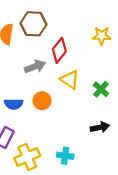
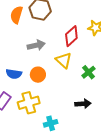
red diamond: (59, 50) -> (71, 36), moved
cyan cross: (65, 156) -> (51, 123), turned -32
yellow cross: (27, 157) -> (29, 103), moved

